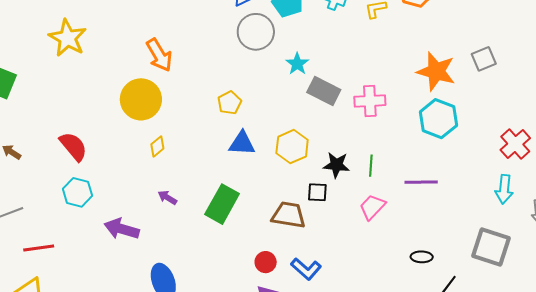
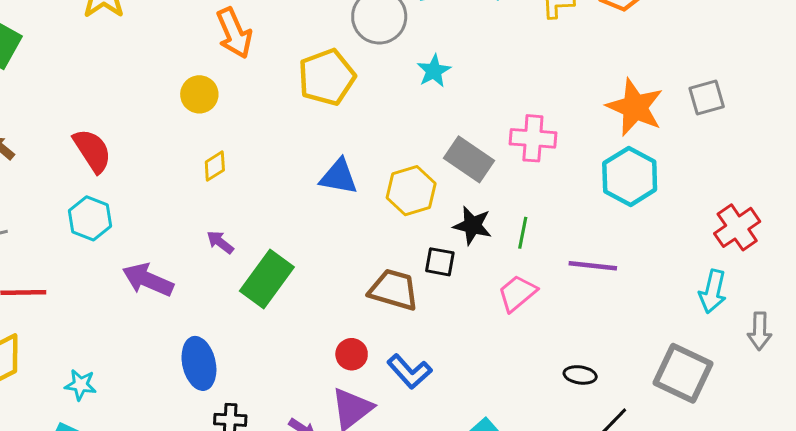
gray rectangle: (324, 91) -> (469, 159), moved
yellow circle: (141, 99) -> (199, 94), size x0.6
yellow pentagon: (229, 103) -> (327, 77), moved, size x1.6
green rectangle: (222, 204) -> (267, 279), moved

